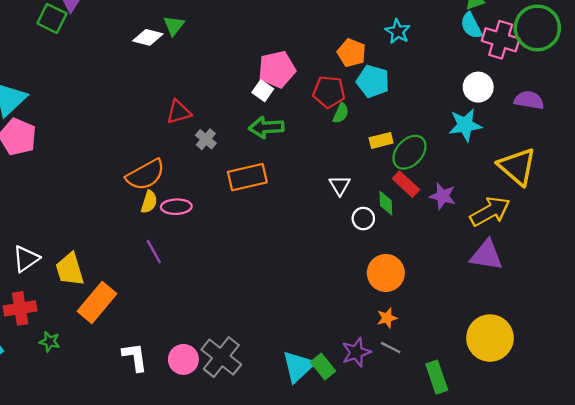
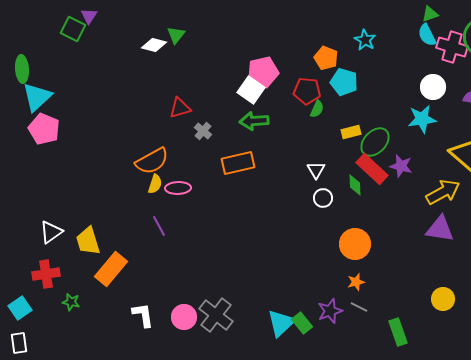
white square: (263, 91) -> (251, 90), size x1.5
red rectangle: (406, 184) -> (372, 169), size x1.4
purple star: (443, 196) -> (401, 166), moved
white circle: (363, 219) -> (323, 198), moved
yellow circle: (490, 338) -> (443, 299), size x0.6

